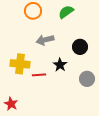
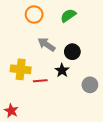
gray arrow: (45, 40) -> (46, 44), turned 48
black circle: (80, 47) -> (72, 52), moved

